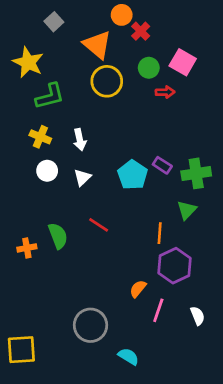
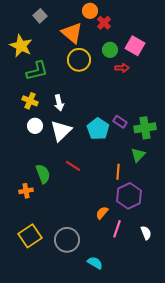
white triangle: (82, 178) -> (61, 131), size x1.6
orange cross: (27, 248) -> (26, 191), moved
yellow square: (21, 350) -> (30, 236), moved, turned -30

